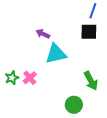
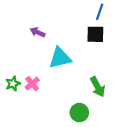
purple arrow: (43, 34) -> (38, 32), moved

